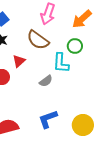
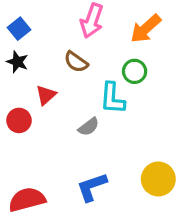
brown semicircle: (38, 40) -> (76, 62), size x0.7
yellow circle: (83, 125) -> (158, 179), moved

